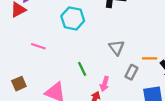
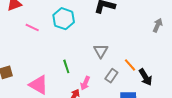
pink line: (38, 46) -> (32, 28), moved
orange line: (150, 58) -> (130, 65), turned 40

